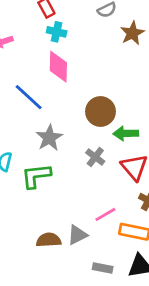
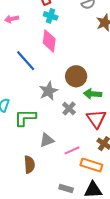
gray star: (49, 138) -> (48, 91), moved
gray triangle: (77, 235) -> (47, 140), moved
brown semicircle: (49, 240) -> (29, 165), turned 84

